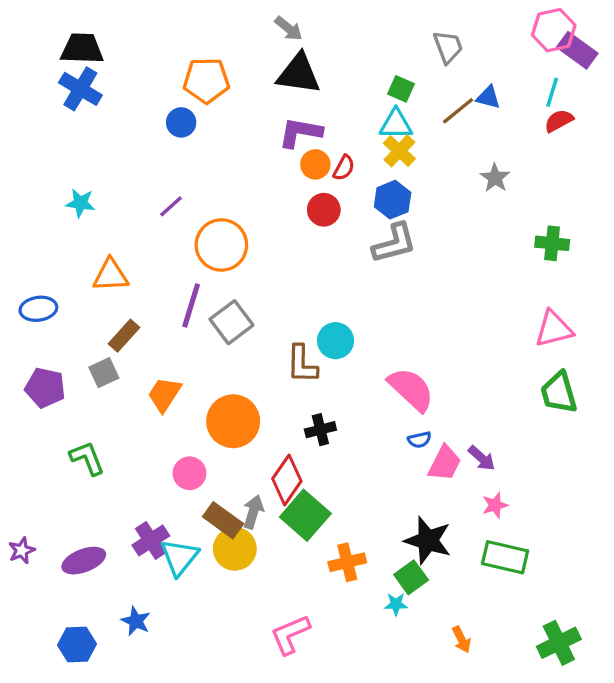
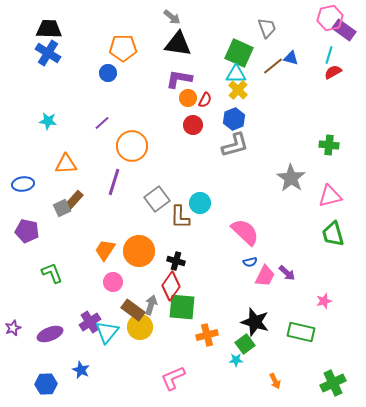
green square: (401, 89) -> (239, 53), size x1.8
gray star: (495, 178) -> (291, 178), moved, size x1.6
gray square: (231, 322) -> (157, 199), moved
gray square: (104, 373) -> (62, 208), moved
orange trapezoid: (164, 394) -> (105, 250), moved
black cross: (320, 430) -> (176, 261), moved, turned 30
pink star: (495, 505) -> (324, 301), moved
green square: (305, 515) -> (182, 307), turned -36

